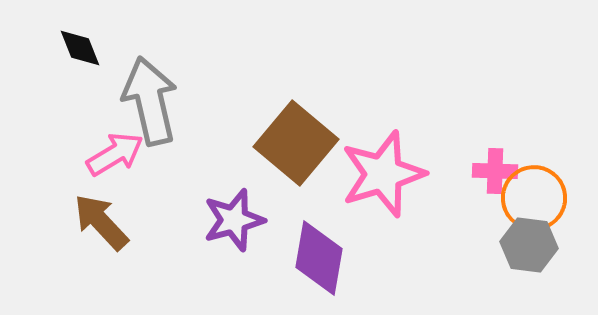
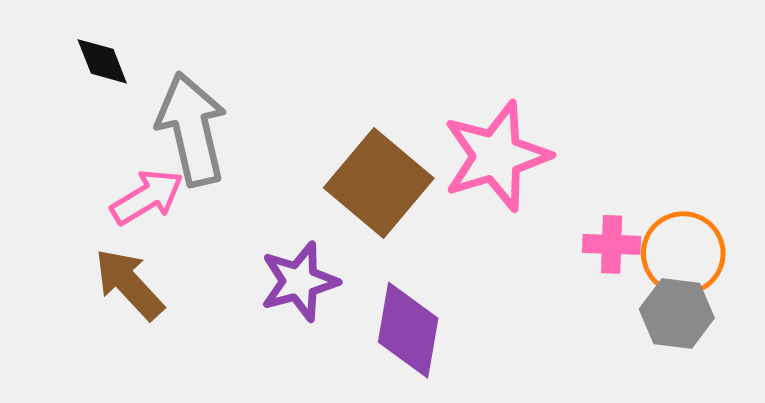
pink cross: (495, 171) -> (612, 244), moved
pink star: (383, 174) -> (496, 156), moved

